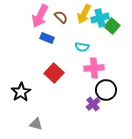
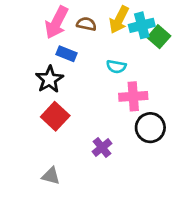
brown semicircle: (61, 17) -> (86, 24), turned -32
red square: (54, 73) -> (55, 116), moved
black star: (21, 92) -> (49, 79), moved
purple cross: (93, 104) -> (102, 147), moved

